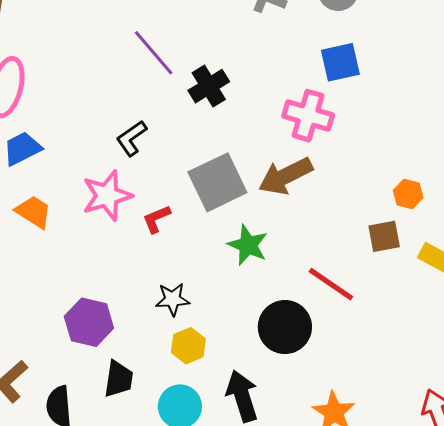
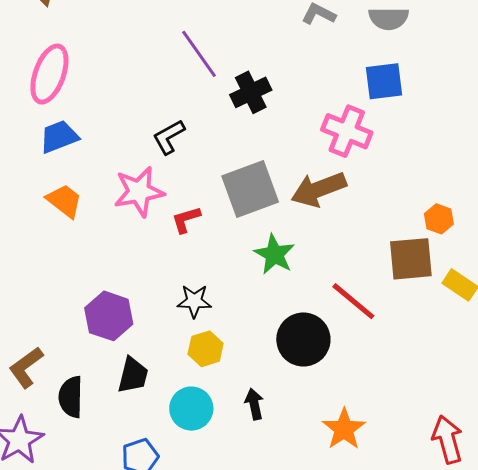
brown square: (384, 236) -> (411, 259), size x1.4
black arrow: (242, 396) -> (254, 404), size x0.6

